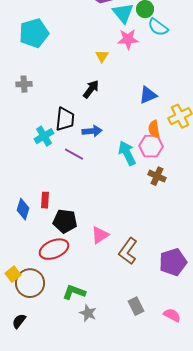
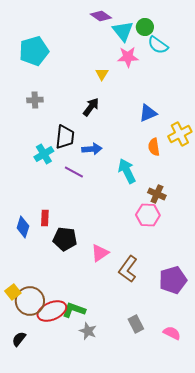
gray cross: (24, 84) -> (35, 100), moved
pink hexagon: (151, 146) -> (148, 215), moved
red ellipse: (54, 249) -> (52, 311), moved

